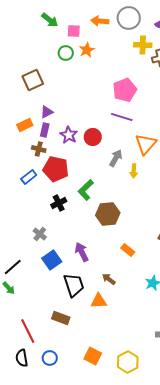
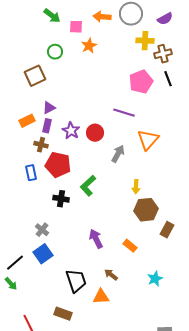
green circle: (66, 53) -> (55, 52), moved
pink pentagon: (125, 90) -> (141, 82), moved
yellow arrow: (134, 171) -> (136, 187), moved
blue rectangle: (29, 177) -> (31, 173), turned -63
black cross: (59, 203) -> (61, 199), turned 35
brown hexagon: (108, 214) -> (146, 210), moved
purple arrow: (82, 252) -> (96, 239), moved
blue square: (52, 260) -> (43, 254), moved

